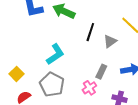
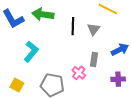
cyan L-shape: (55, 54) -> (31, 52), moved
pink cross: (89, 88) -> (79, 73), moved

